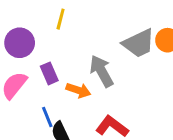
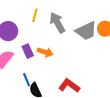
gray arrow: (101, 71) -> (57, 23), moved
orange arrow: (78, 90) -> (45, 52), moved

